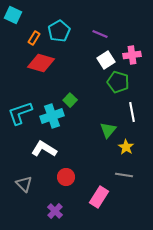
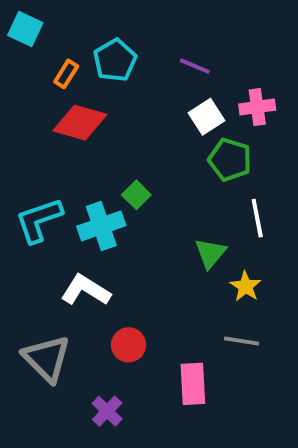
gray triangle: (24, 184) -> (47, 359), size x1.5
pink rectangle: (99, 197) -> (193, 384), turned -35

